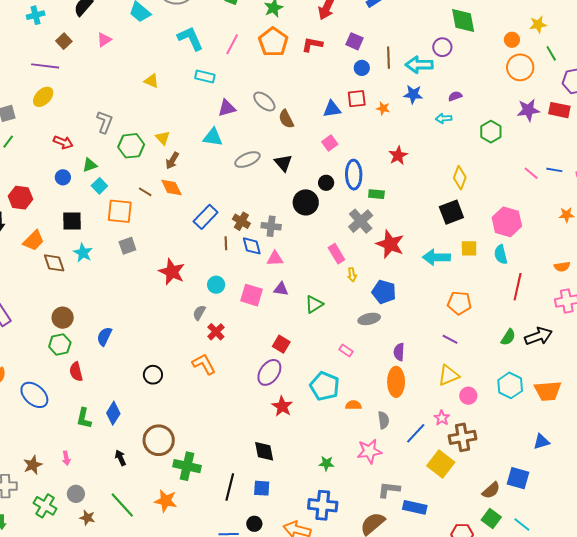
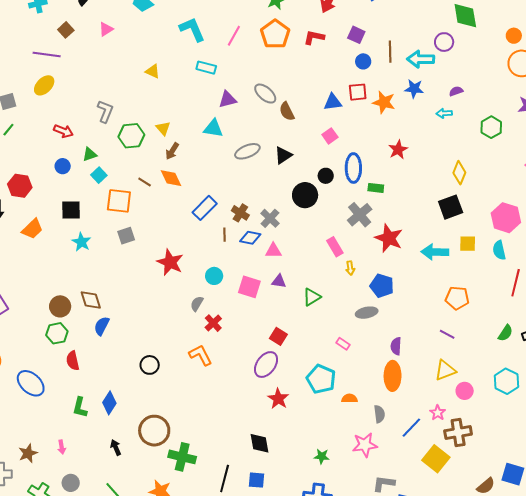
orange star: (383, 108) -> (384, 102), size x1.6
black triangle: (283, 163) -> (283, 155), turned 36
gray cross: (271, 226) -> (270, 218), turned 36
blue diamond: (252, 246) -> (250, 238), turned -65
brown diamond: (54, 263) -> (91, 300), moved

